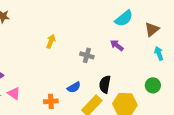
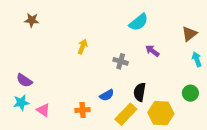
cyan semicircle: (124, 18) -> (139, 22), moved
pink triangle: (14, 93) -> (43, 110), moved

